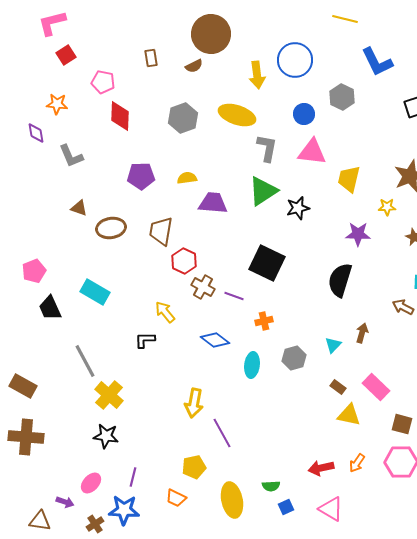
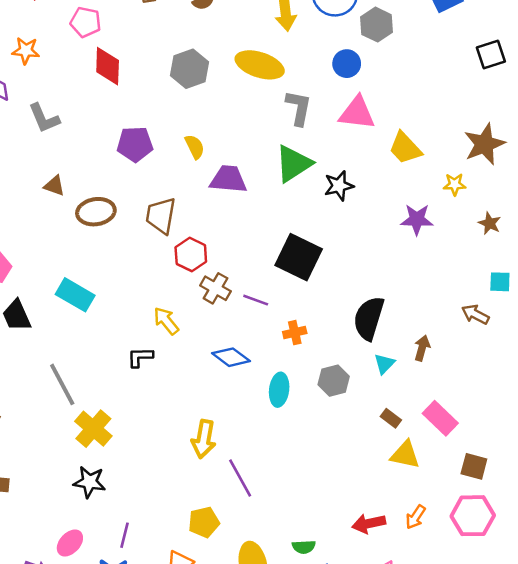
gray hexagon: (342, 97) -> (377, 25), moved
yellow semicircle: (187, 178) -> (195, 147), turned 72
yellow trapezoid: (349, 179) -> (405, 148), turned -56
black semicircle: (340, 280) -> (369, 318), moved

